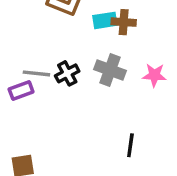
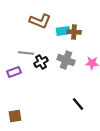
gray line: (36, 73) -> (26, 53), moved
black line: (130, 145) -> (78, 104), turned -48

